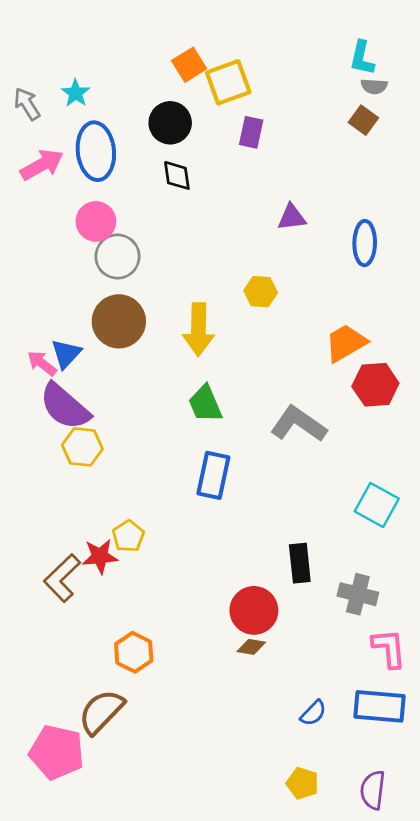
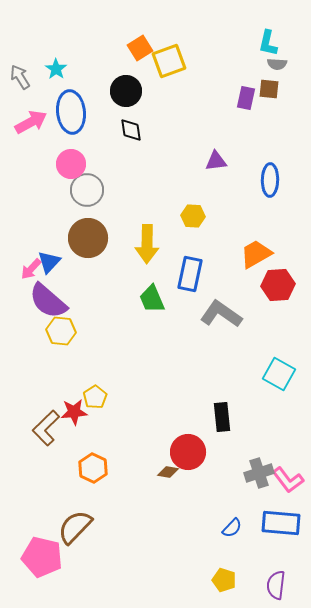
brown square: (363, 120) -> (269, 89), turned -30
purple rectangle: (251, 132) -> (246, 98), moved
pink arrow: (42, 363) -> (31, 269), turned -85
blue rectangle: (213, 475) -> (190, 274), moved
gray cross: (358, 594) -> (259, 473), moved, turned -32
brown diamond: (251, 647) -> (168, 472), moved
pink L-shape: (389, 648) -> (288, 480), turned 148
orange hexagon: (134, 652) -> (93, 468), moved

